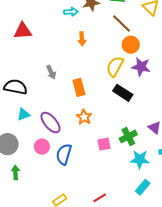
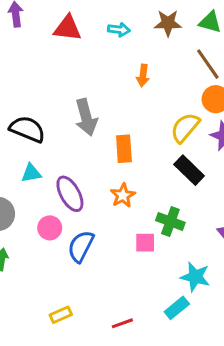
cyan arrow: (71, 12) -> (119, 30), moved
red triangle: (23, 31) -> (68, 28), moved
gray arrow: (51, 72) -> (86, 117), size x1.6
green cross: (128, 136) -> (170, 222), moved, turned 36
cyan rectangle: (143, 187) -> (177, 308), moved

